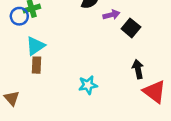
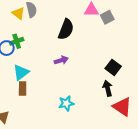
purple arrow: (111, 15) -> (61, 60), moved
black square: (131, 28) -> (113, 67), moved

